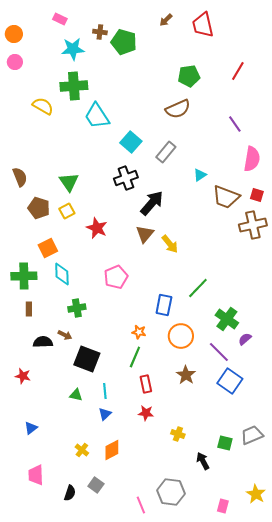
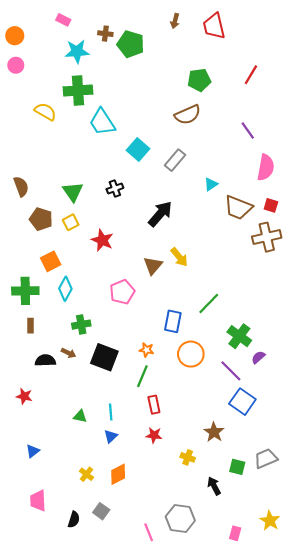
brown arrow: (166, 20) -> (175, 21), turned -32
black cross: (126, 178) -> (115, 189), moved, size x0.7
brown triangle: (145, 234) -> (153, 266), moved
cyan diamond: (62, 274) -> (65, 289), turned 30
black square: (87, 359) -> (104, 357), moved
brown star: (186, 375) -> (214, 432), moved

